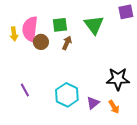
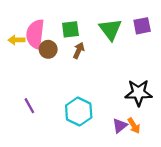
purple square: (126, 12) -> (142, 26), moved
yellow arrow: (14, 34) -> (16, 40), turned 96
purple triangle: (93, 103) -> (120, 126), moved

